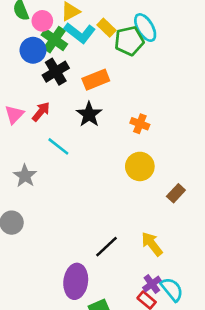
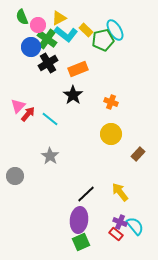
red arrow: (41, 112) -> (28, 114), moved
pink triangle: (14, 114) -> (18, 106), moved
gray star: (25, 176) -> (50, 156), moved
purple ellipse: (76, 281) -> (79, 220), moved
purple cross: (152, 284) -> (120, 222), turned -32

